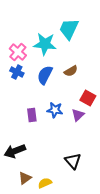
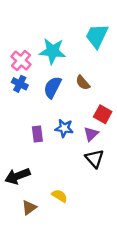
cyan trapezoid: (69, 29) -> (97, 36), moved
brown semicircle: (71, 71) -> (83, 83), turned 80
black triangle: (73, 161) -> (94, 158), moved
yellow semicircle: (45, 183) -> (59, 196), moved, turned 56

